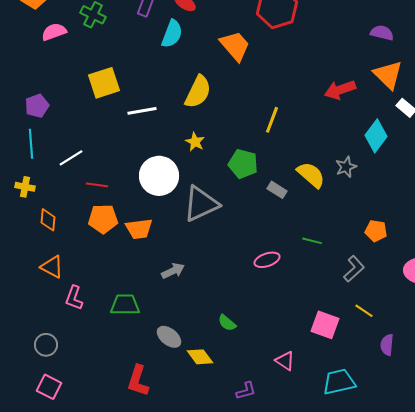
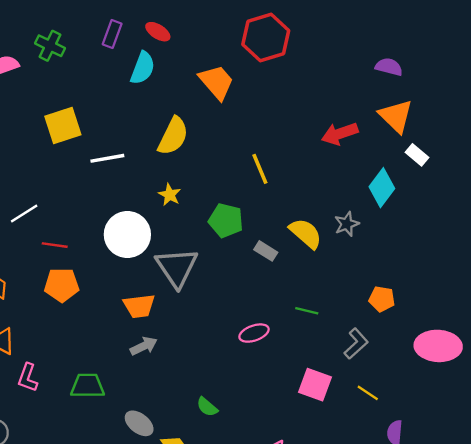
yellow line: (272, 120) -> (260, 169), turned -44
gray triangle: (201, 204) -> (177, 267), turned -39
orange trapezoid: (139, 229) -> (139, 306), moved
pink square: (325, 325) -> (315, 385), moved

